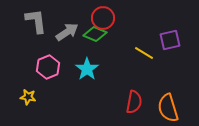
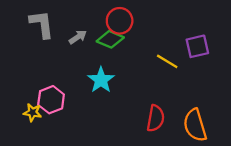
gray arrow: (67, 32) -> (78, 37), size x0.7
pink hexagon: (48, 67) -> (51, 100), moved

